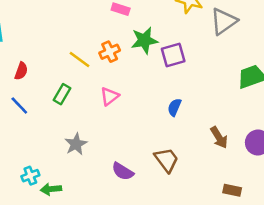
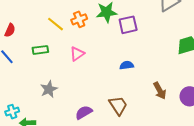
green rectangle: (62, 94) -> (40, 50), turned 49
blue semicircle: (174, 107) -> (127, 65), turned 56
purple semicircle: (123, 171) -> (84, 112), turned 114

